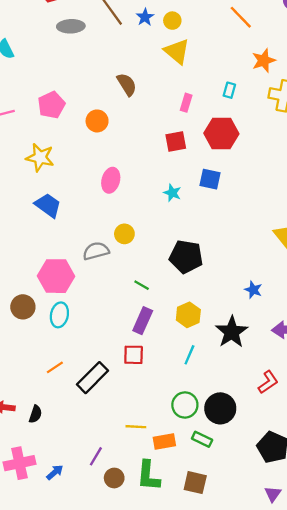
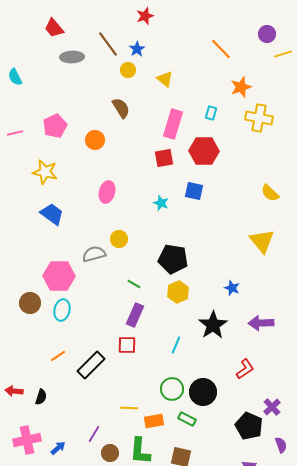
yellow circle: (172, 21) -> (128, 70), moved
yellow triangle: (177, 51) -> (165, 79), size x0.7
pink rectangle: (186, 103) -> (173, 124), size x1.8
yellow hexagon: (188, 315) -> (178, 292), moved

